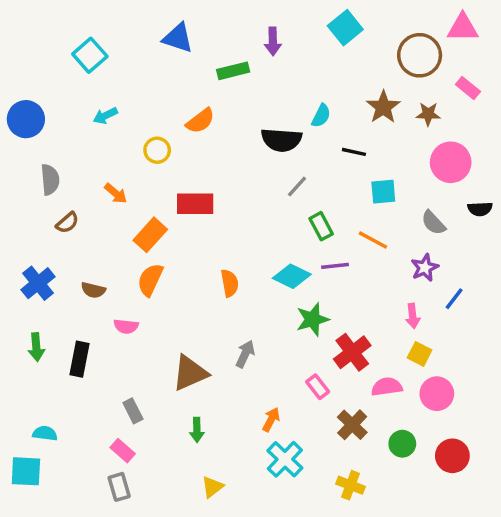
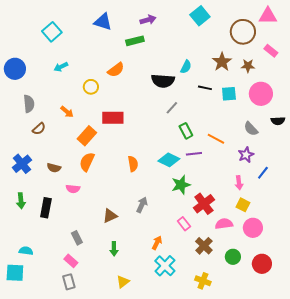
purple arrow: (273, 41) -> (148, 20), moved, turned -105
cyan square: (383, 192) -> (229, 94), moved
brown triangle: (190, 373) -> (110, 216), size x0.7

